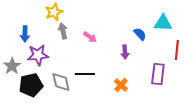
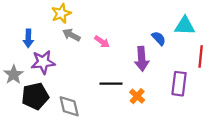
gray arrow: (63, 31) -> (71, 35), turned -49
purple arrow: (125, 52) -> (142, 59), size x1.5
black line: (85, 74) -> (111, 84), moved
gray diamond: (61, 82) -> (69, 106), moved

